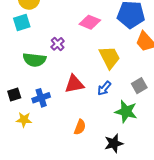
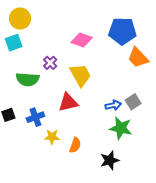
yellow trapezoid: (109, 57) -> (80, 75), moved
blue arrow: (104, 88) -> (113, 105), moved, turned -140
yellow star: (24, 120) -> (52, 137), moved

